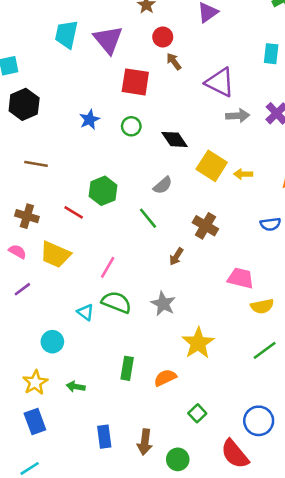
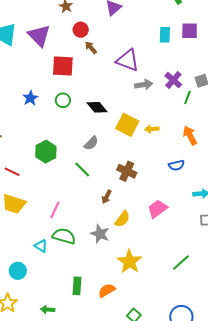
red line: (74, 212) -> (12, 172), moved
pink trapezoid: (241, 278) -> (157, 209), turned -45
yellow semicircle: (262, 306) -> (122, 219), moved, turned -36
green arrow: (76, 387) -> (48, 310), moved

